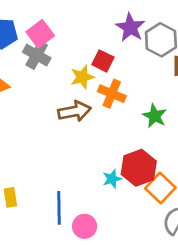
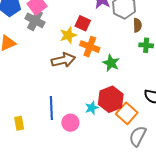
green star: (155, 116) -> (111, 63), moved
blue line: (59, 208) -> (51, 108), moved
pink circle: (85, 226) -> (70, 123), moved

